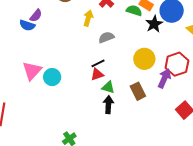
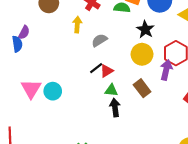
black star: (154, 24) -> (145, 29), moved
blue semicircle: (27, 25) -> (17, 44), turned -105
red triangle: (97, 74) -> (107, 71), moved

